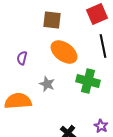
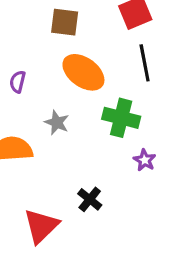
purple star: (101, 126) -> (145, 160), moved

